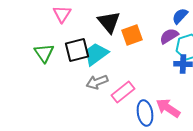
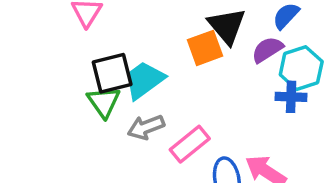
black triangle: (109, 22) -> (227, 26), moved
green triangle: (44, 53) -> (104, 102), moved

